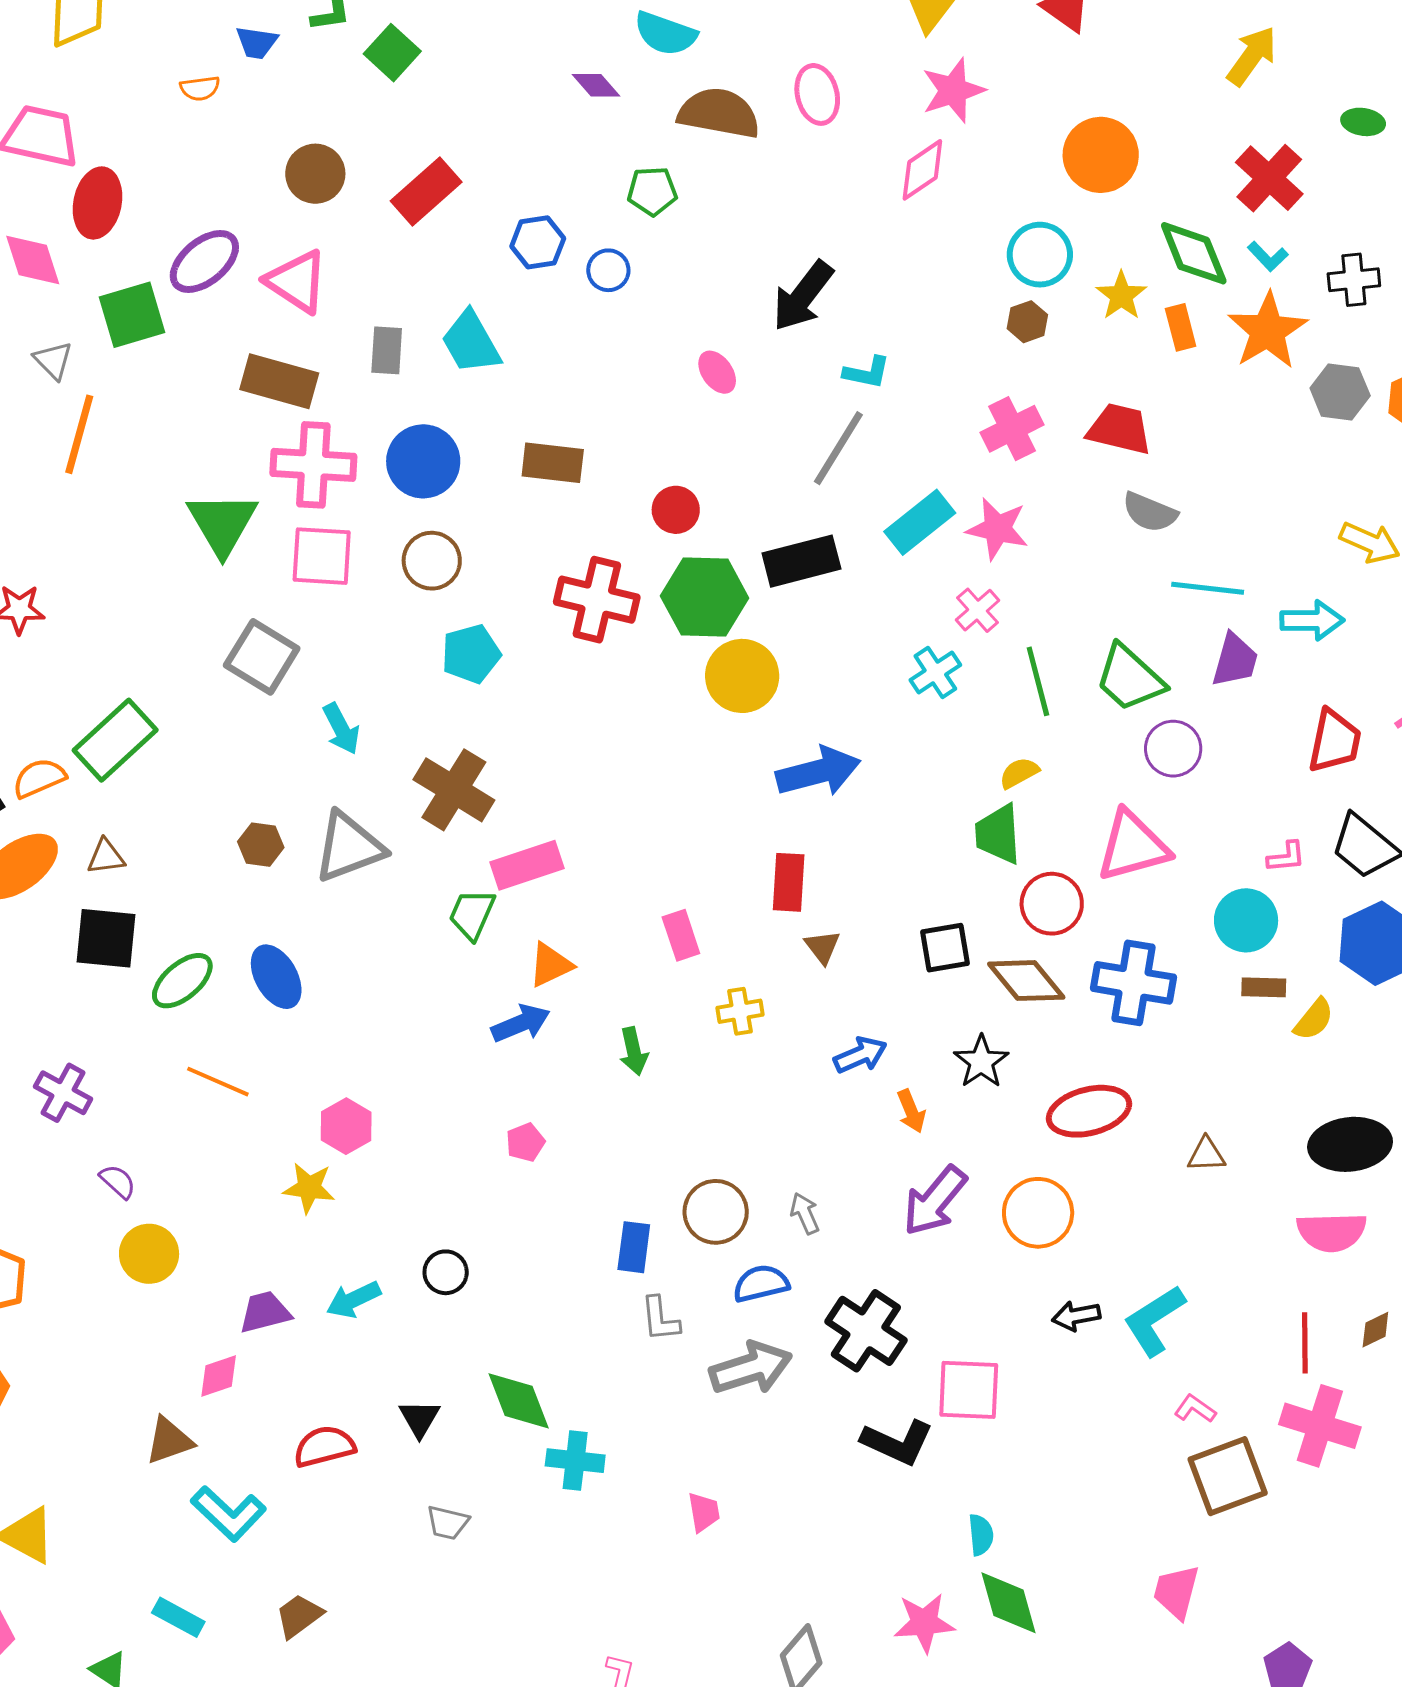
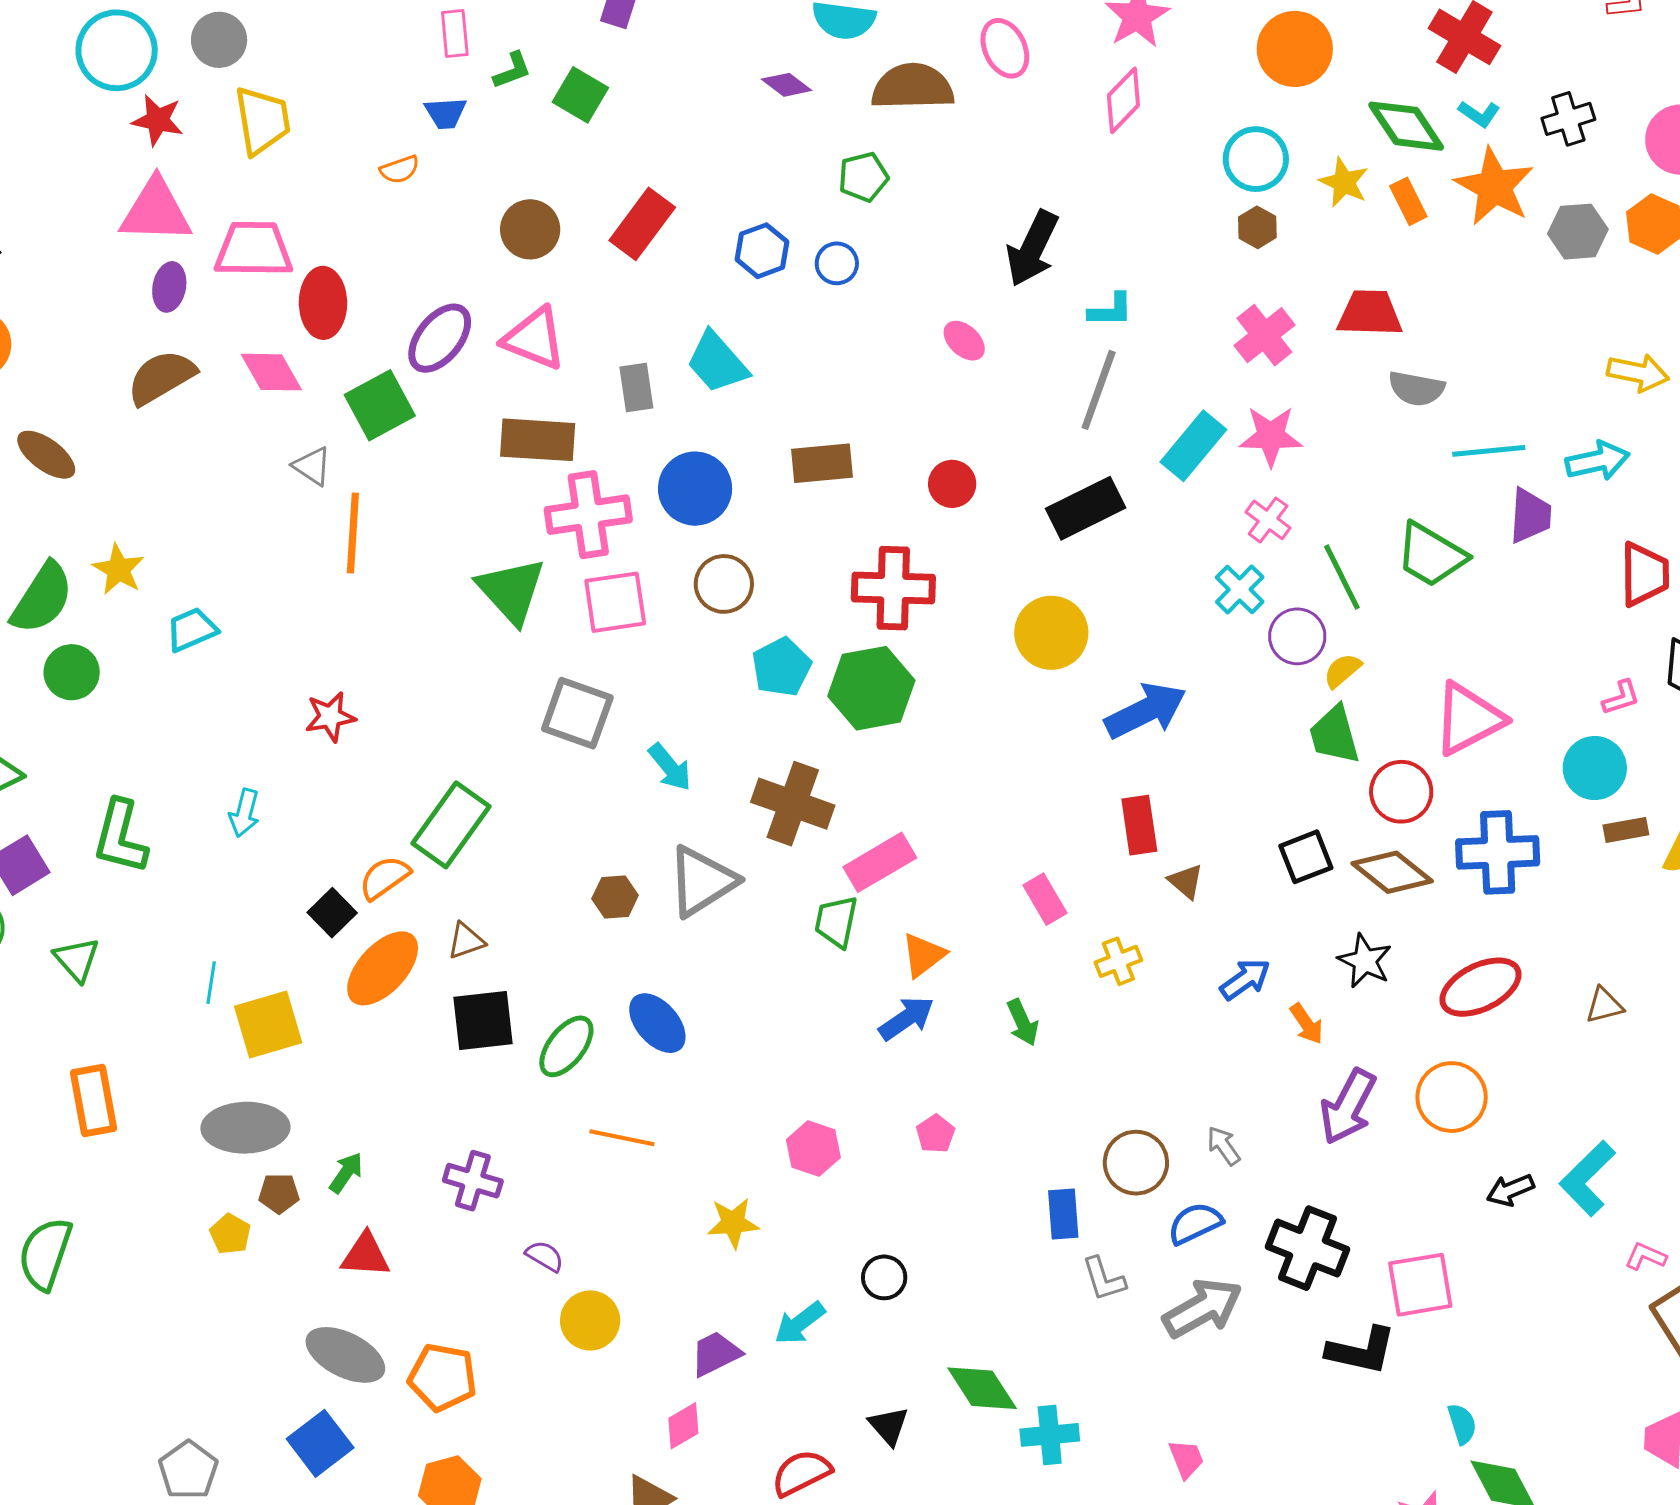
green hexagon: (705, 597) -> (871, 688), moved
purple circle: (1173, 749) -> (1297, 636), moved
pink hexagon: (346, 1126) -> (813, 1149), moved

